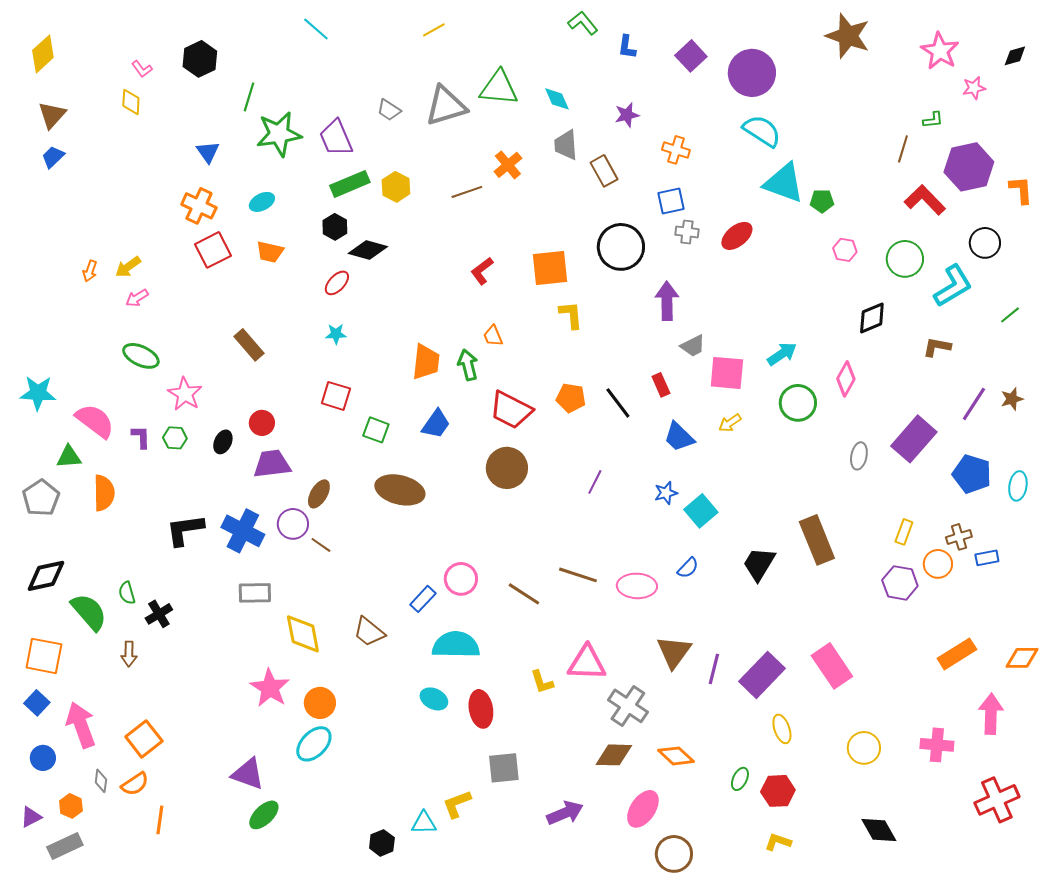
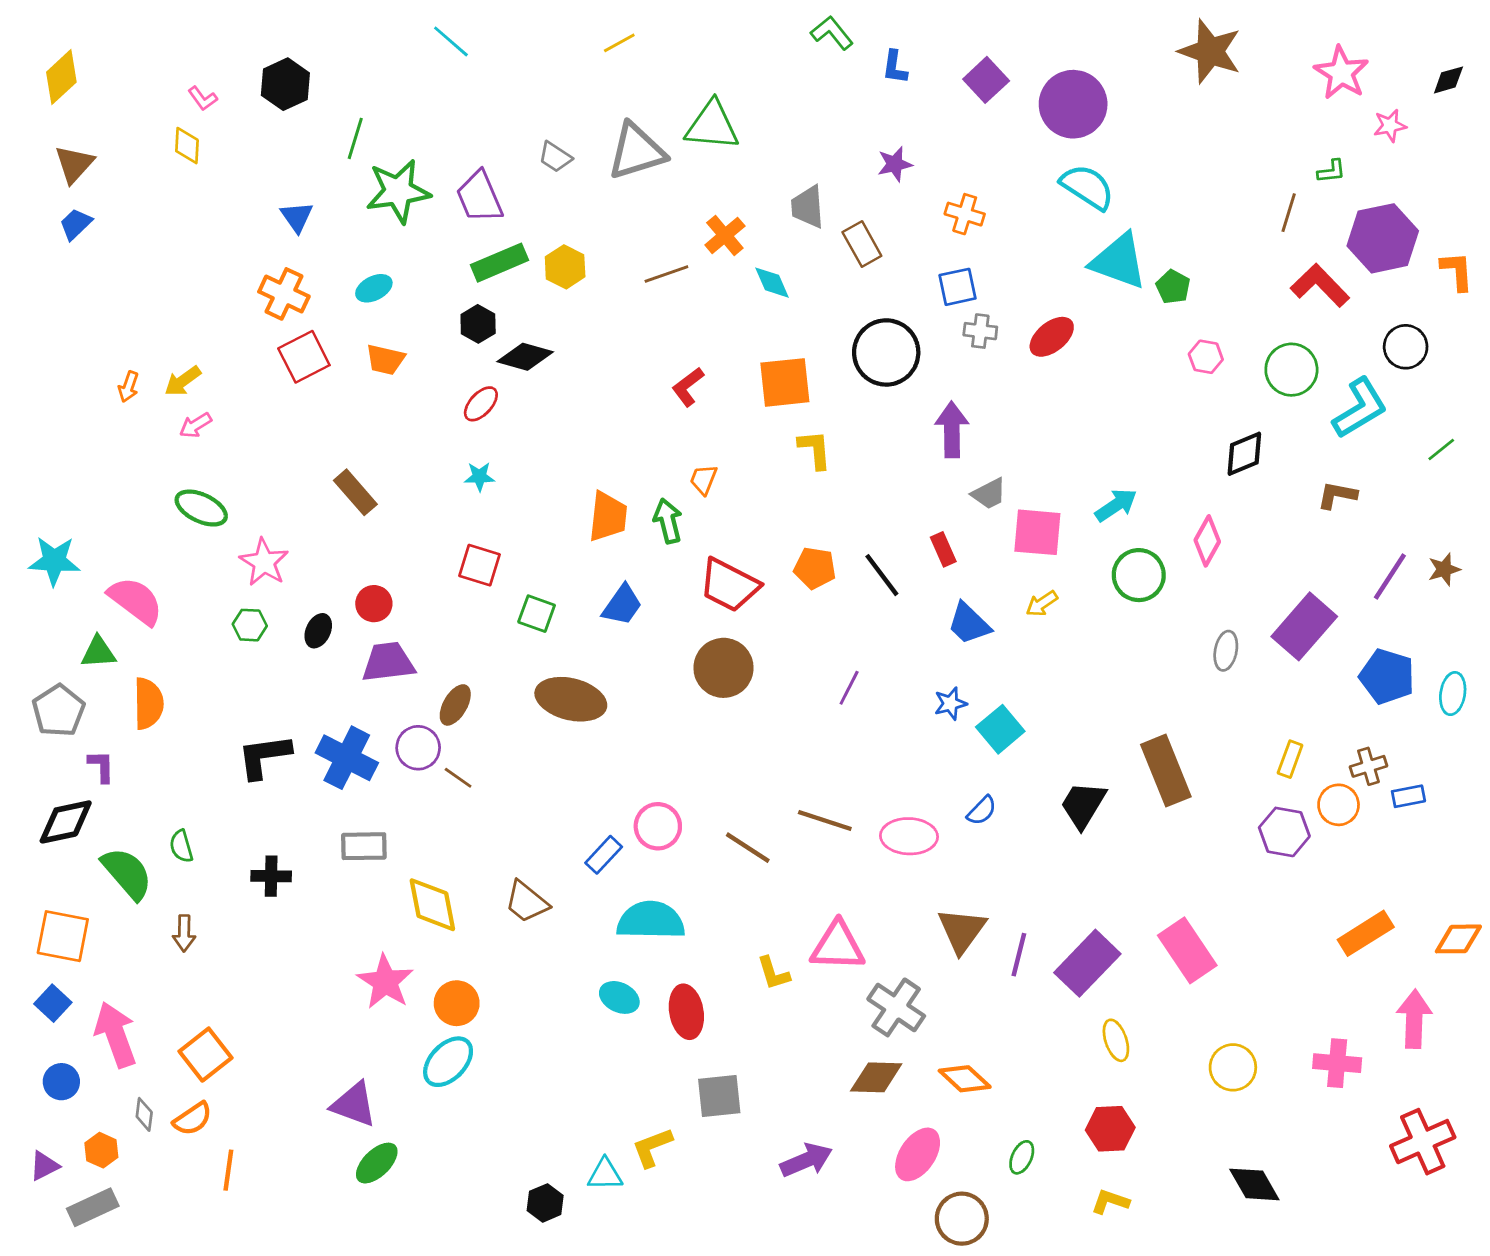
cyan diamond: (557, 99) -> (772, 283), moved
green pentagon: (822, 201) -> (1173, 287), turned 30
orange trapezoid: (493, 336) -> (704, 479), turned 45
purple L-shape: (141, 437) -> (101, 766), moved
black cross: (159, 614) -> (271, 876), moved, turned 32
green ellipse: (740, 779) -> (1022, 1157), moved

